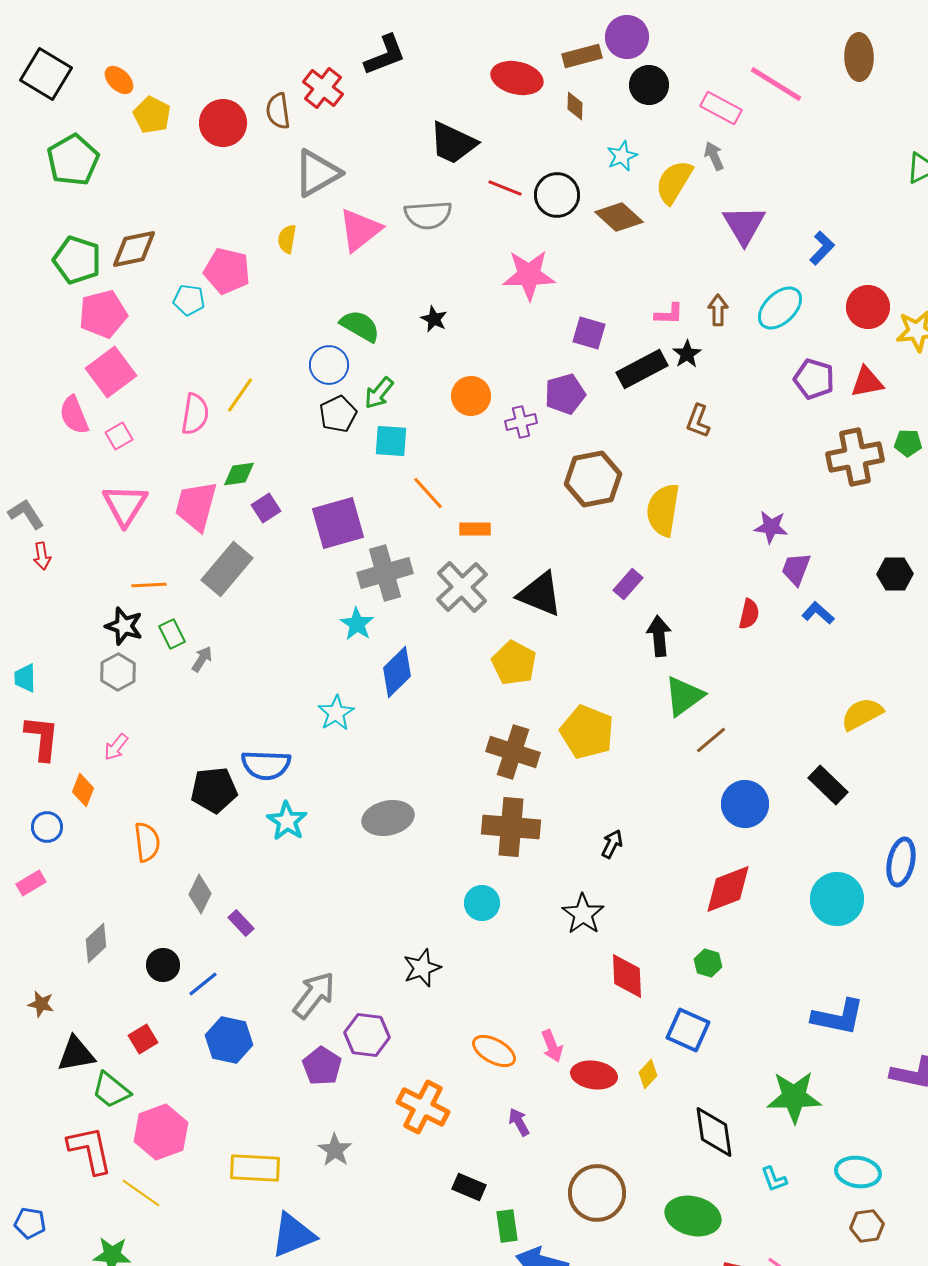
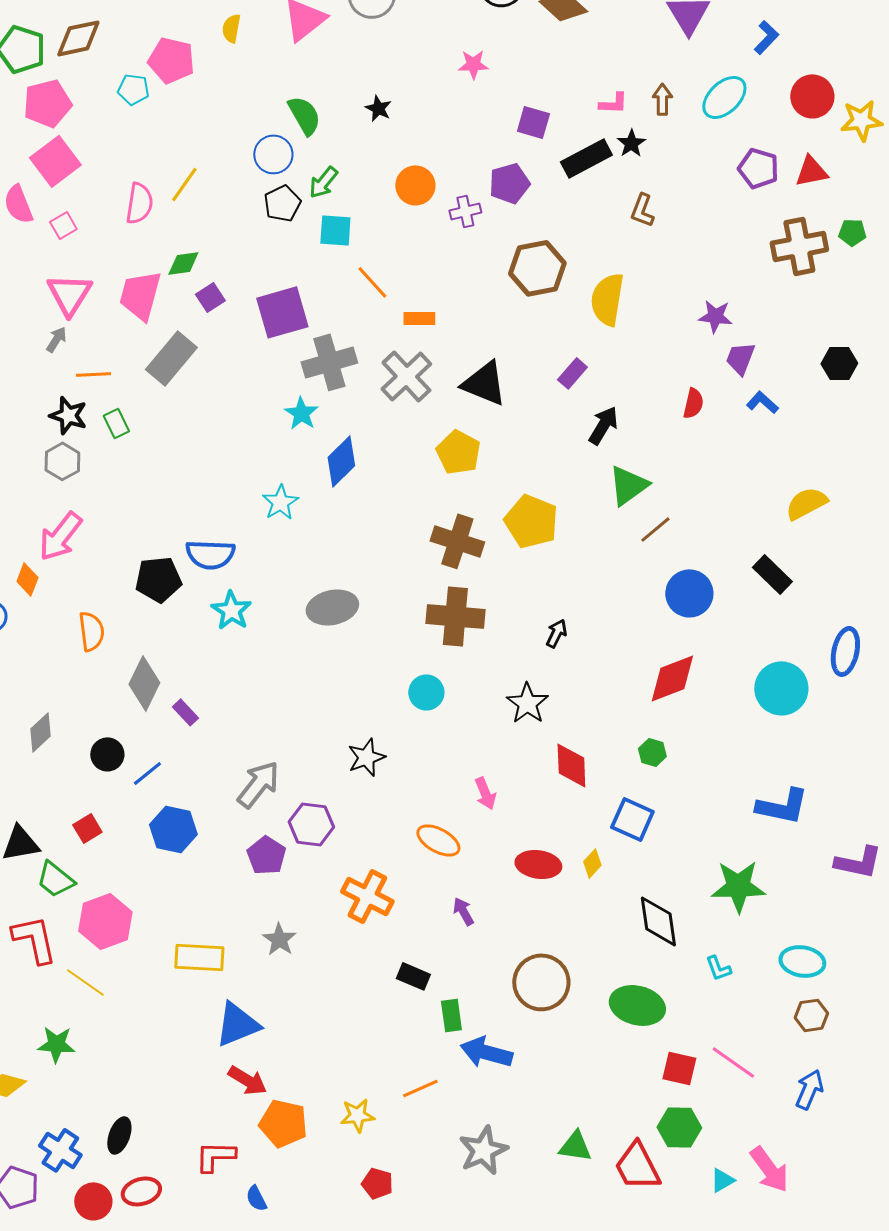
pink star: (529, 275) -> (473, 64), size x0.6
green semicircle: (360, 326) -> (304, 115), turned 30
black arrow: (659, 636) -> (603, 425), turned 36
gray arrow: (202, 659) -> (56, 339), moved
pink arrow: (116, 747) -> (60, 536), size x1.8
gray diamond: (200, 894) -> (144, 683), size x1.4
pink arrow: (552, 1046) -> (485, 793), moved

